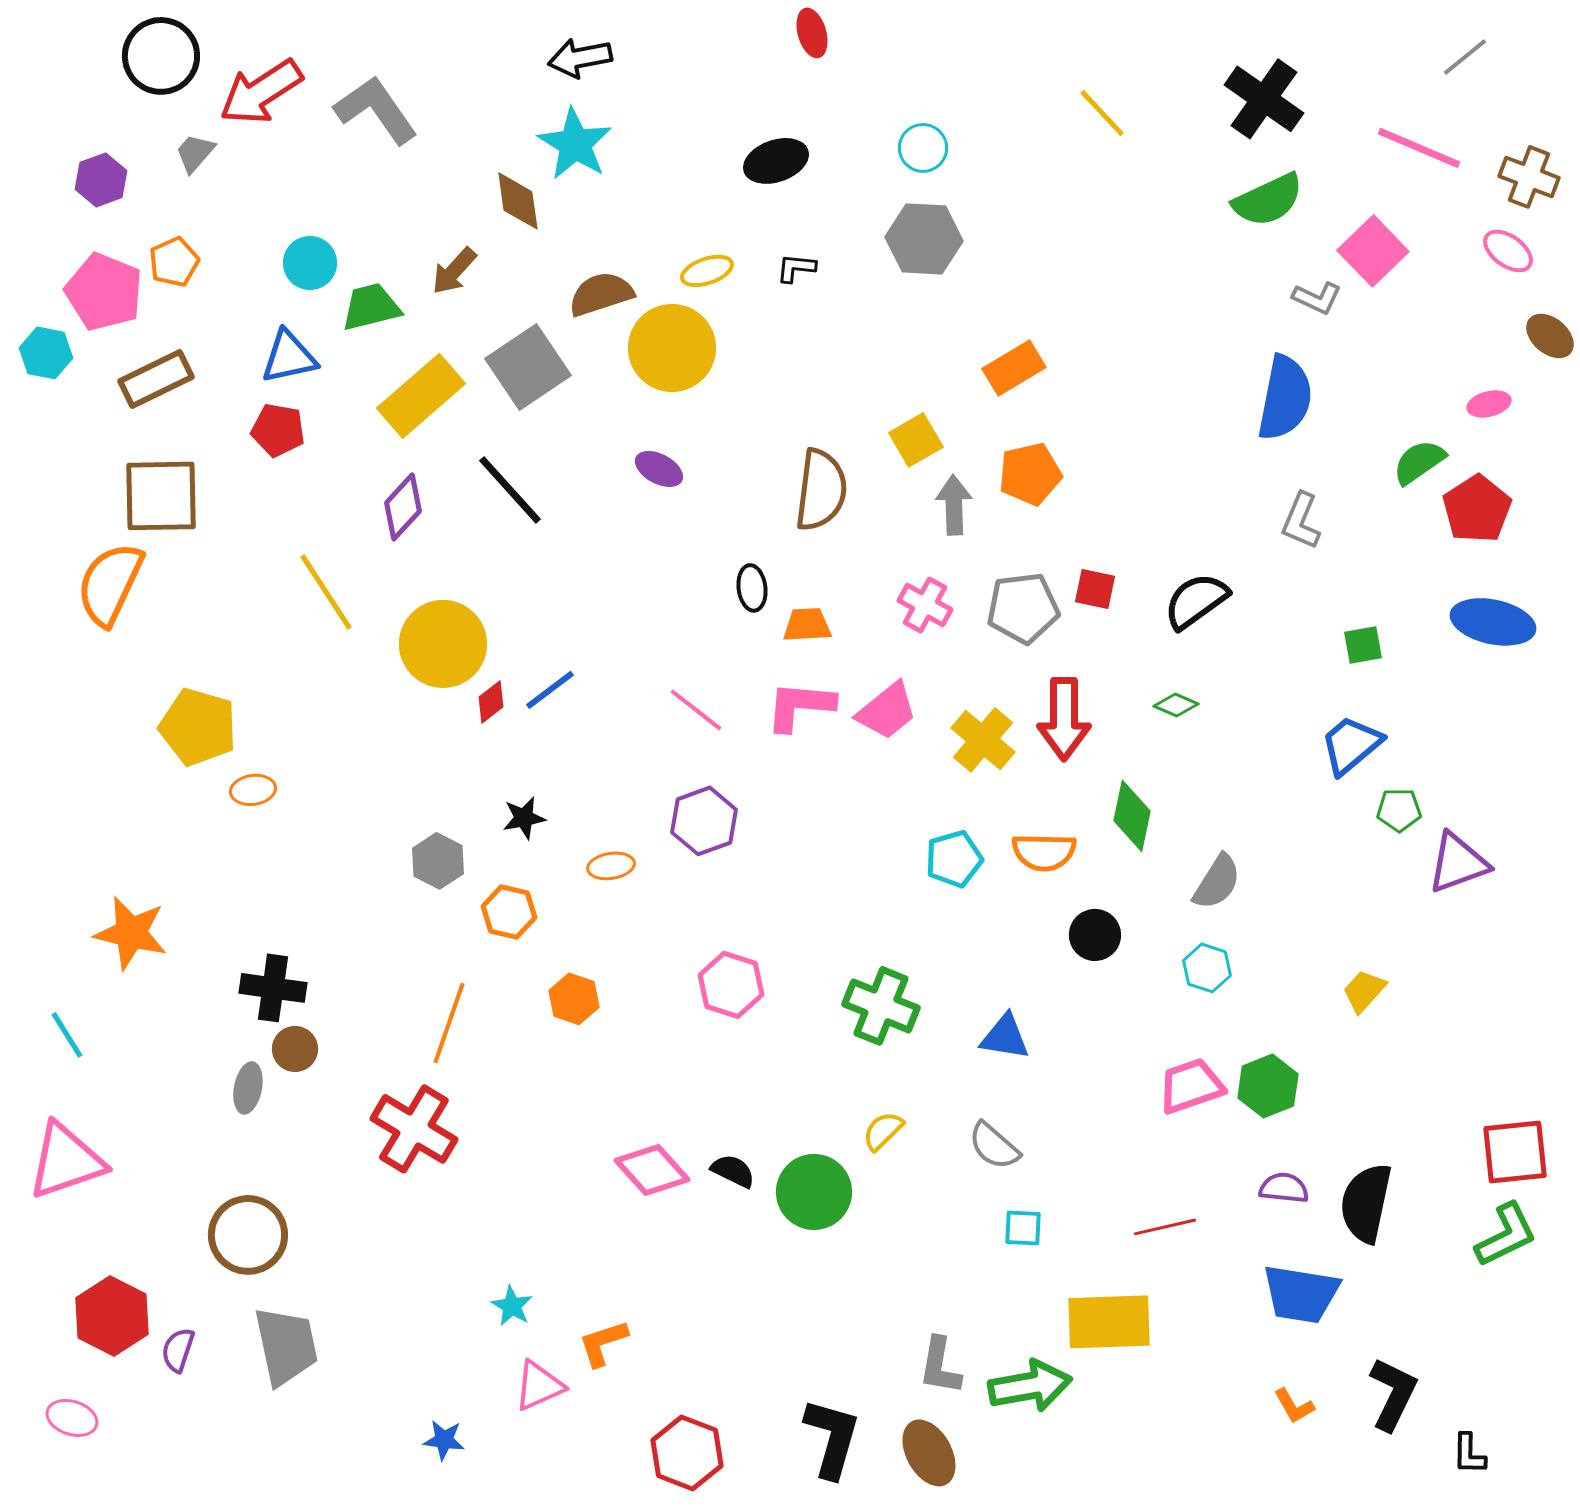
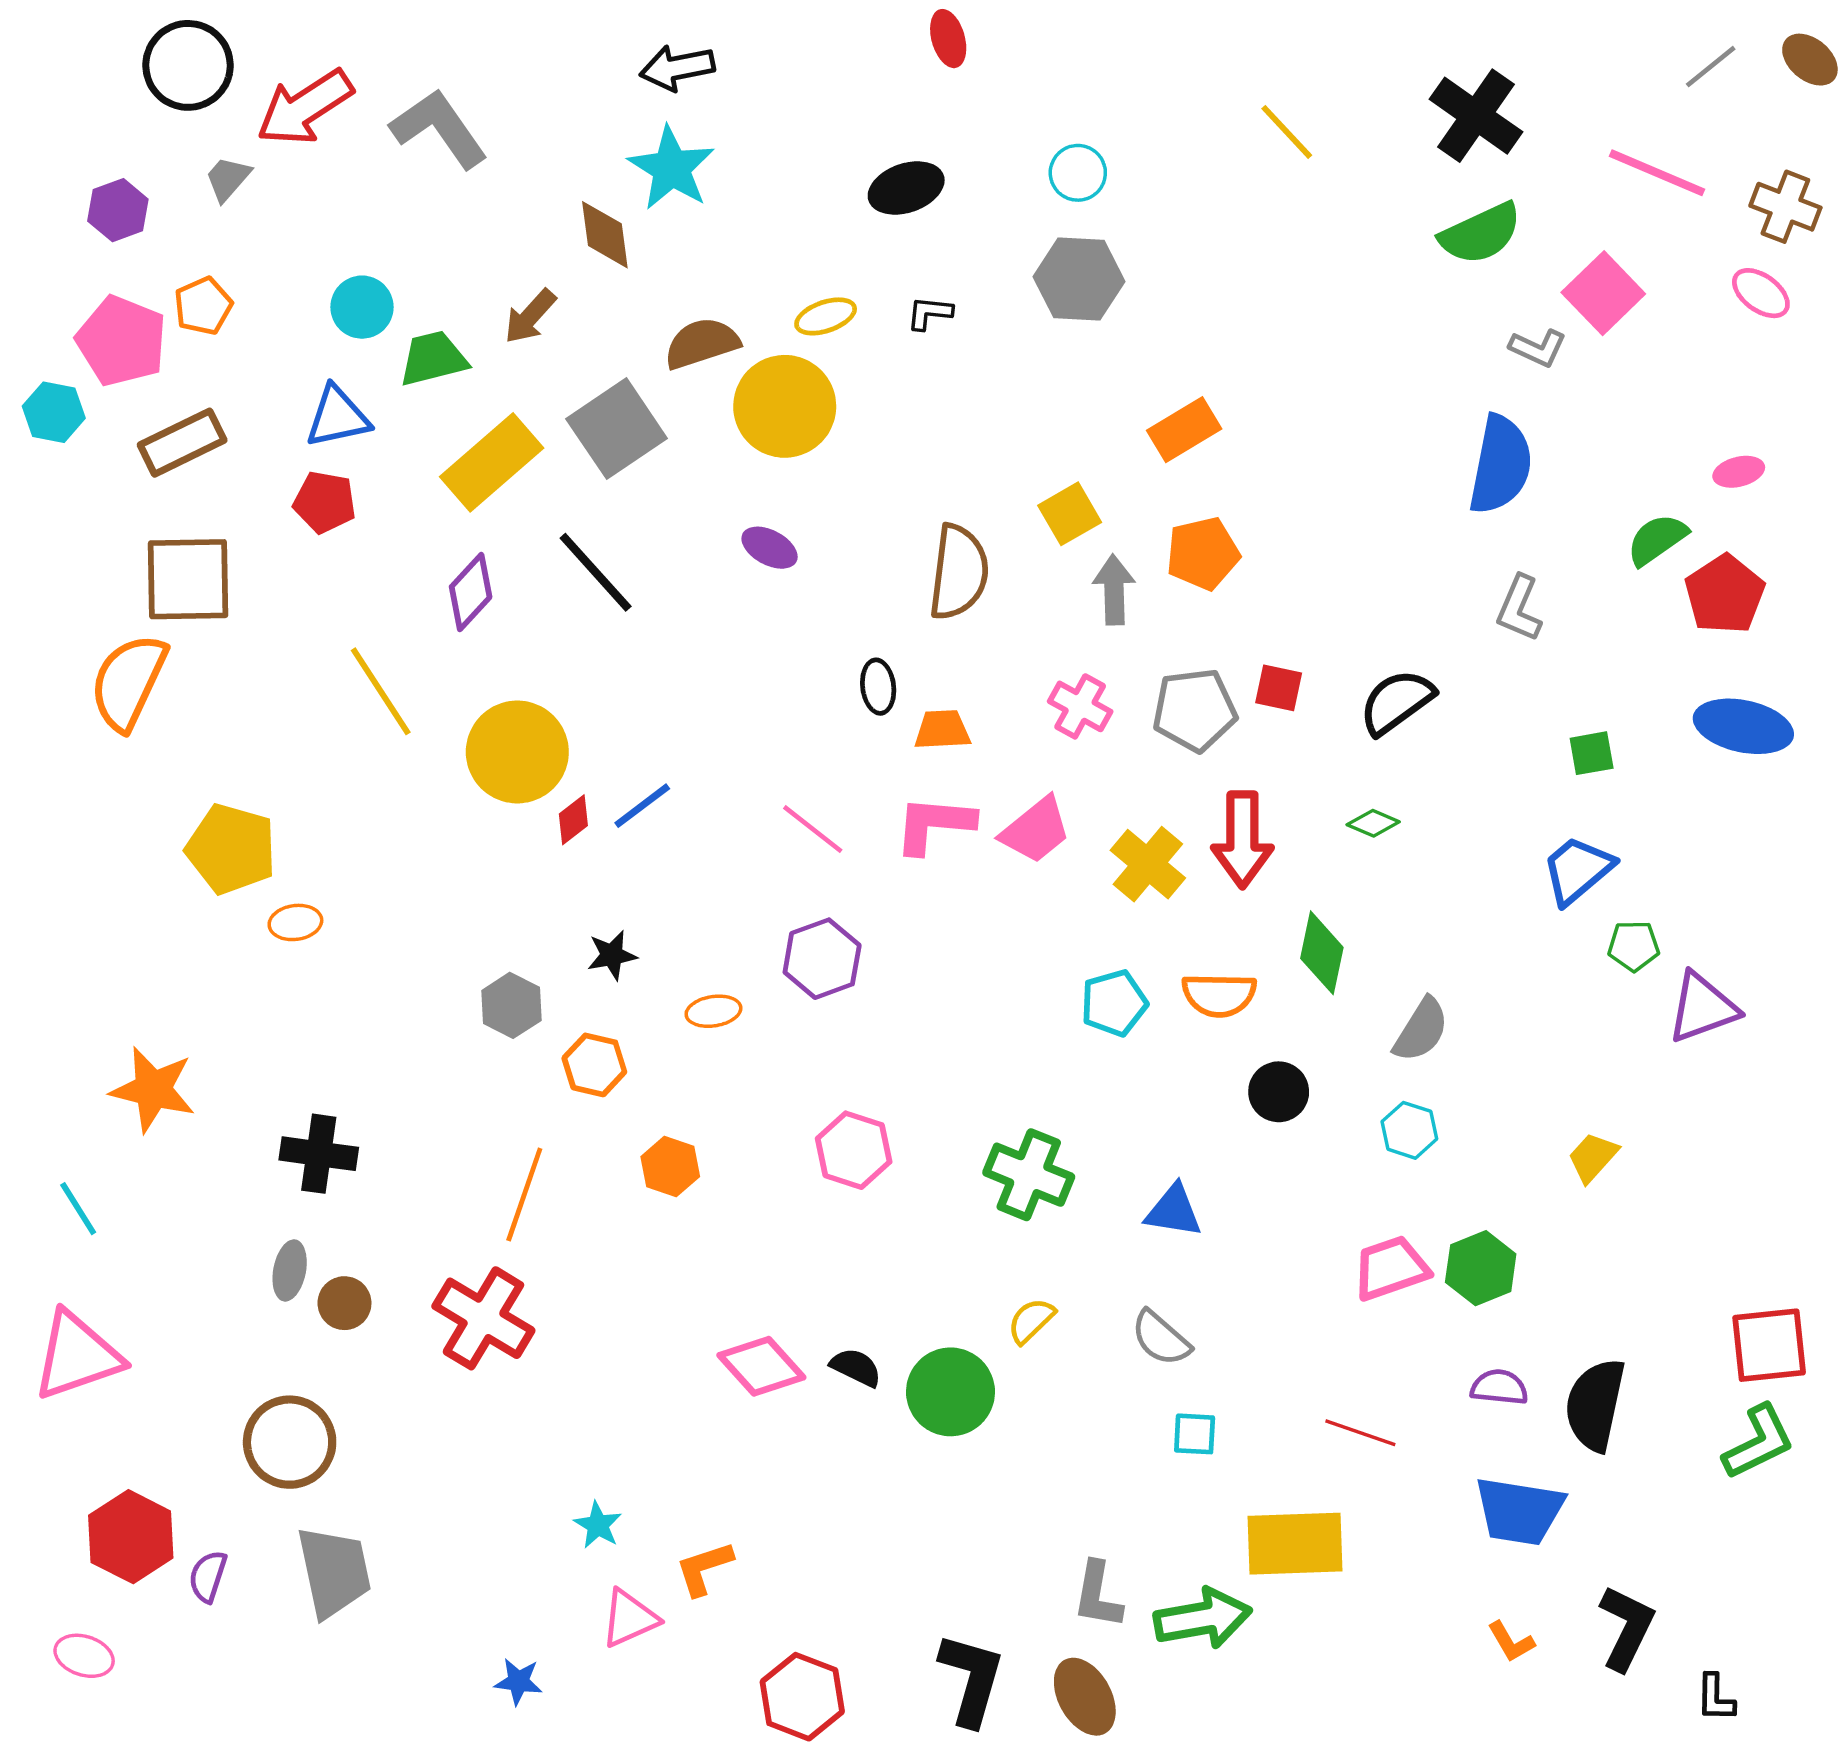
brown ellipse: (1550, 336) -> (1810, 60), moved
brown circle: (295, 1049) -> (344, 1303), moved
red line: (1165, 1227) -> (1360, 1433), turned 32

